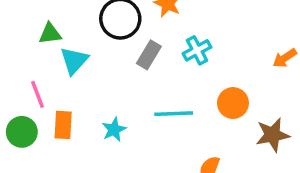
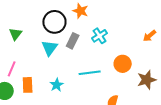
green triangle: (50, 34) -> (16, 34), turned -40
cyan triangle: (74, 61) -> (50, 48), moved
pink line: (38, 94) -> (12, 69), turned 49

